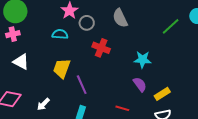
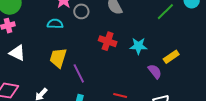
red cross: (101, 48) -> (108, 41), moved
purple semicircle: (140, 84) -> (155, 71), moved
yellow rectangle: (162, 94) -> (171, 57), moved

